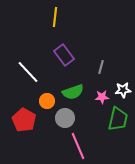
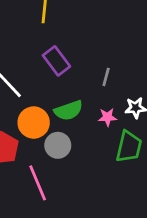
orange circle: (47, 101) -> (34, 123), size x1.5
pink line: (78, 146) -> (38, 183), moved

